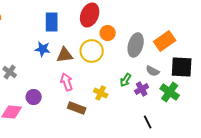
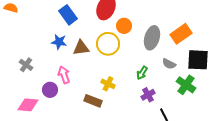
blue rectangle: (52, 22) -> (68, 15), turned -36
pink arrow: (67, 82) -> (64, 75), moved
purple cross: (142, 89) -> (148, 95), moved
yellow cross: (101, 93) -> (108, 84), moved

